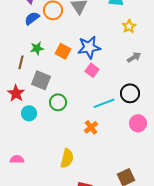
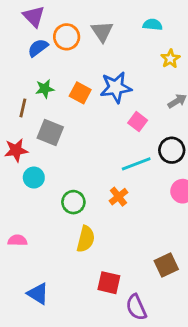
pink square: (92, 70) -> (138, 122), moved
red star: (16, 93) -> (16, 150), turned 30
green circle: (58, 102) -> (73, 202), moved

